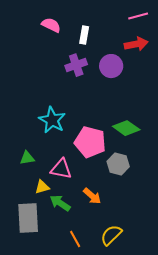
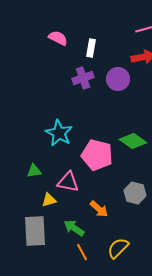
gray hexagon: (118, 164) -> (135, 193), moved
green arrow: (60, 203) -> (74, 228), moved

